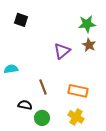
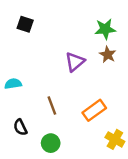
orange rectangle: (78, 91) -> (94, 110), turned -48
black semicircle: (25, 105) -> (20, 127), moved, turned -128
yellow cross: (76, 117) -> (115, 139), moved

